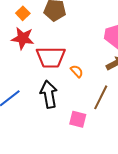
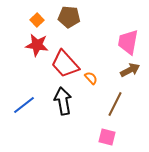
red trapezoid: (51, 57) -> (65, 64), turned 48
pink square: (78, 119) -> (107, 137), moved

